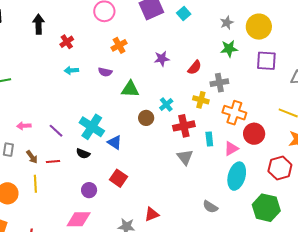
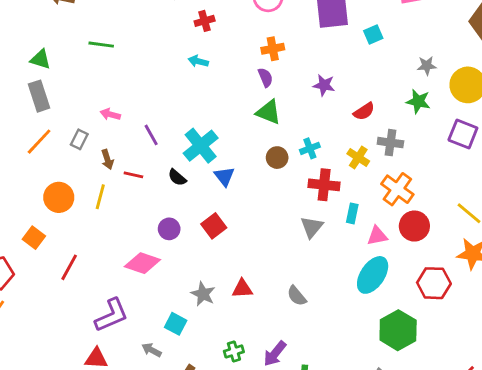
purple semicircle: (105, 72) -> (265, 77), moved, turned -144
gray semicircle: (210, 207) -> (297, 296), moved

